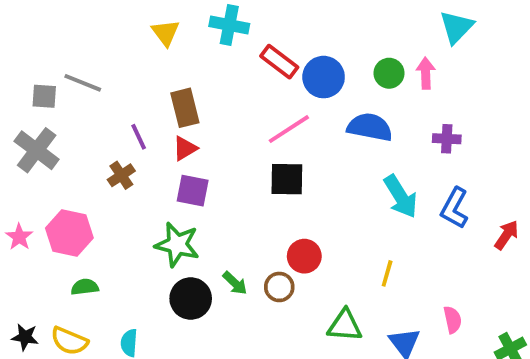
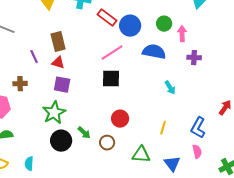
pink arrow: (426, 73) -> (182, 34), moved
red triangle: (185, 148) -> (58, 63), turned 48
brown cross: (121, 175) -> (20, 84), moved, turned 32
cyan arrow: (401, 196) -> (170, 88), size x0.6
blue L-shape: (455, 208) -> (198, 128), moved
green star: (177, 245) -> (54, 113), turned 30
brown circle: (279, 287) -> (107, 143), moved

